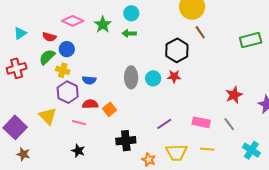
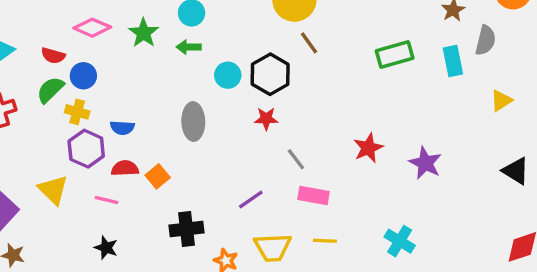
cyan circle: (153, 78) -> (228, 75), moved
gray line: (229, 124) -> (296, 159), moved

